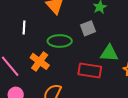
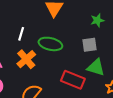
white line: (24, 28) -> (21, 34), moved
gray square: (88, 28) -> (89, 45), moved

